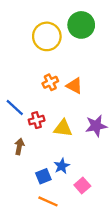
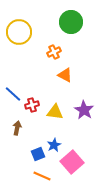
yellow circle: (47, 36) -> (19, 32), moved
orange cross: (50, 82) -> (54, 52), moved
purple star: (96, 126) -> (84, 110), turned -30
pink square: (82, 185) -> (72, 162), size x1.6

